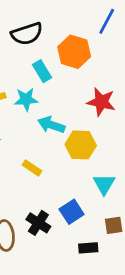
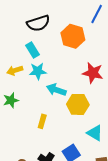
cyan rectangle: (42, 71) -> (32, 50), moved
yellow rectangle: (32, 168) -> (42, 121), turned 72
cyan triangle: (104, 184) -> (95, 133), turned -30

